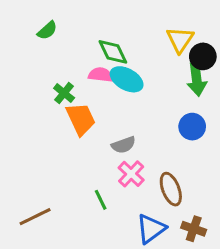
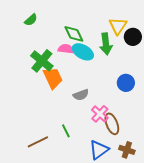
green arrow: (197, 79) -> (106, 44), moved
green cross: (64, 93) -> (42, 61), size x1.6
pink cross: (131, 174) -> (100, 114), moved
brown line: (35, 217) -> (38, 142), moved

